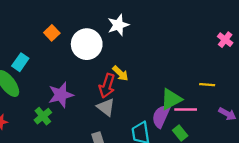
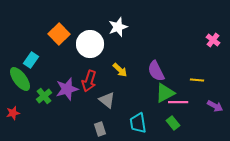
orange square: (52, 33) -> (59, 34), size x1.5
red arrow: (107, 86) -> (89, 81), moved
green cross: (43, 116) -> (44, 96), moved
purple semicircle: (161, 116) -> (156, 71), moved, turned -50

